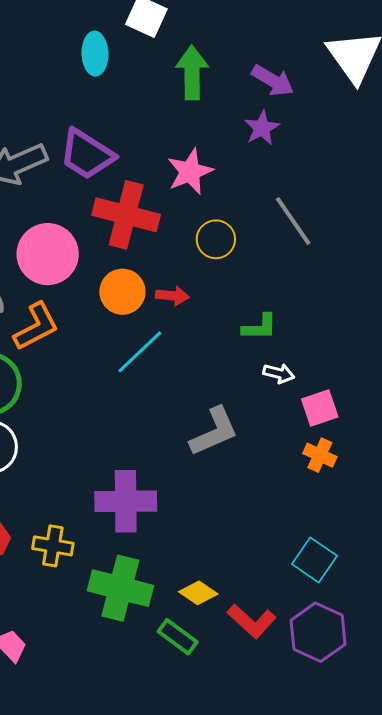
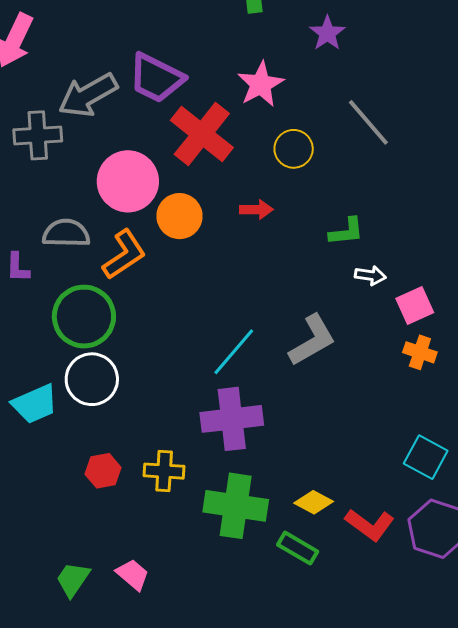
red cross: (126, 215) -> (202, 134), turned 30
orange circle: (122, 292) -> (179, 216), moved
cyan line: (140, 352) -> (234, 352), moved

